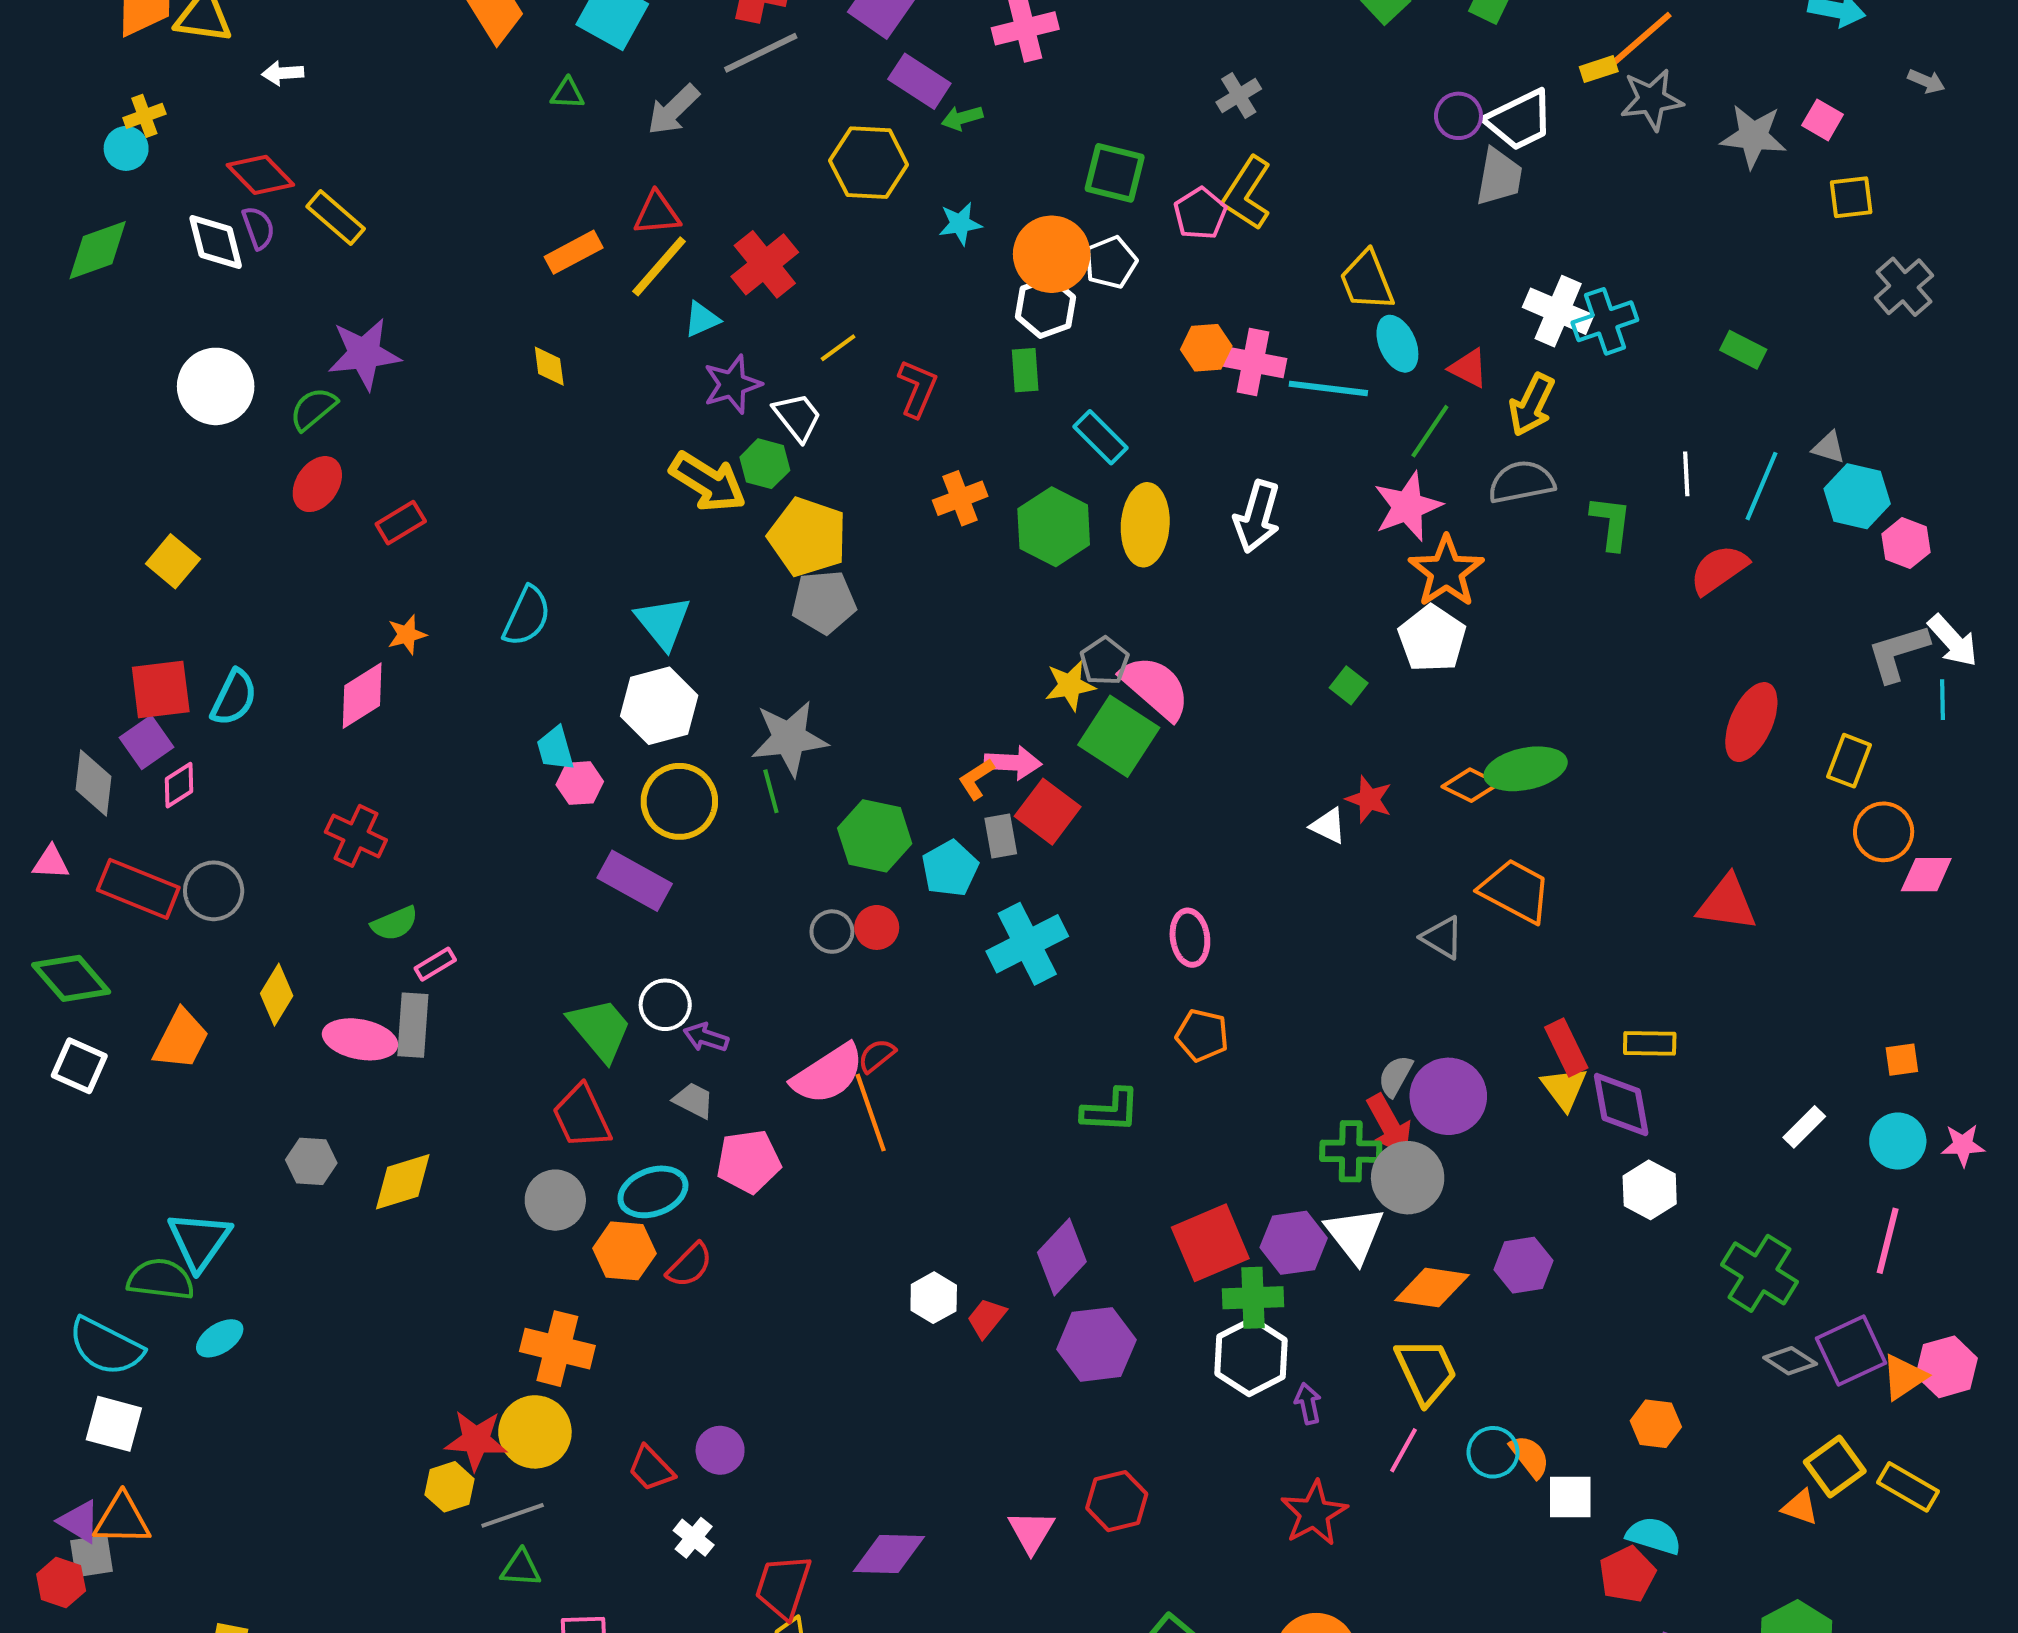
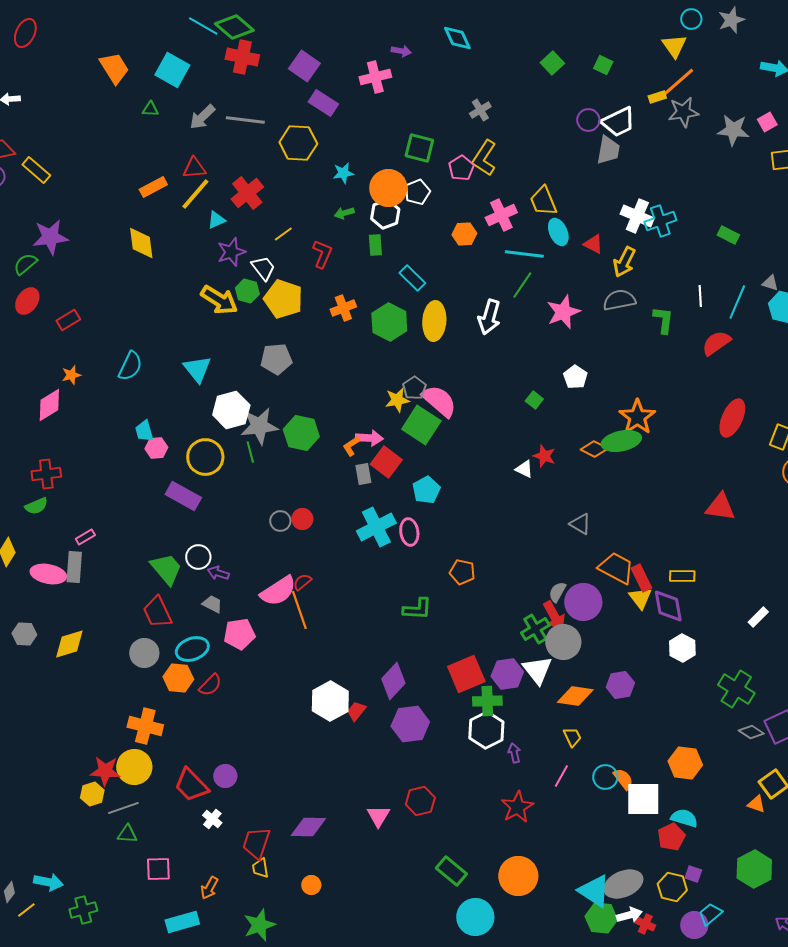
gray line: (761, 53) -> (245, 120), moved, turned 33
green arrow: (962, 118) -> (344, 213), moved
pink square: (1823, 120) -> (767, 122), turned 30
pink cross: (1253, 362) -> (501, 215), moved, turned -36
yellow diamond: (549, 366) -> (141, 243), size x1.6
green line: (1430, 431) -> (522, 285), moved
yellow pentagon: (808, 537) -> (283, 299), moved
orange star: (1446, 572) -> (637, 417), moved
white pentagon: (1432, 639) -> (575, 377), size x0.7
white hexagon: (659, 706) -> (231, 410), moved
red cross: (356, 836) -> (46, 474), turned -32
green hexagon: (875, 836) -> (301, 433), moved
cyan pentagon: (950, 868) -> (426, 490), moved
orange trapezoid: (1515, 891) -> (616, 568), moved
green semicircle: (395, 923) -> (36, 506), moved
pink ellipse: (1190, 938) -> (409, 532), moved
green cross: (1351, 1151) -> (535, 629), turned -32
white hexagon: (934, 1298) -> (330, 701), size x1.6
yellow trapezoid: (1426, 1371) -> (572, 737), size x0.6
orange hexagon: (1656, 1424) -> (685, 763), size x1.4
red trapezoid: (651, 1469) -> (191, 785), size x1.5
white square: (1570, 1497) -> (643, 799), size x1.5

